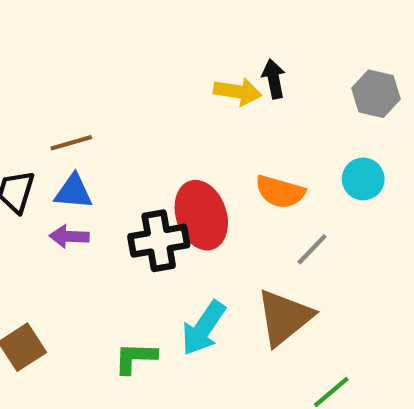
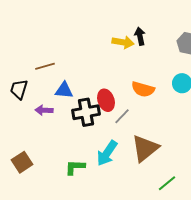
blue triangle: (73, 192) -> (64, 90), moved
red ellipse: (201, 215) -> (106, 100), size x0.7
gray line: (312, 249) -> (122, 116), moved

